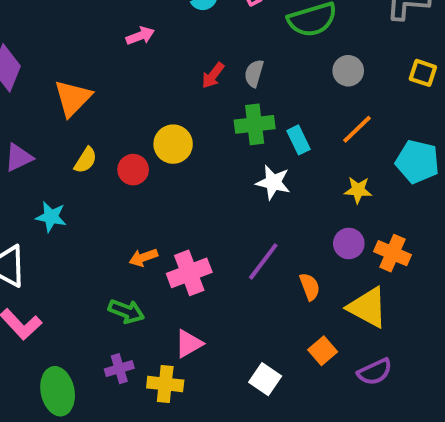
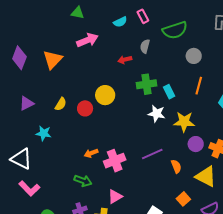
pink arrow: (140, 36) -> (87, 40), size x1.5
gray semicircle: (254, 73) -> (145, 46), moved
red arrow: (213, 75) -> (125, 60), turned 40
orange triangle: (73, 98) -> (53, 60), moved
orange line: (357, 129) -> (199, 86), turned -30
yellow star: (358, 190) -> (184, 122), moved, size x1.5
purple line: (263, 261) -> (152, 154), turned 30

